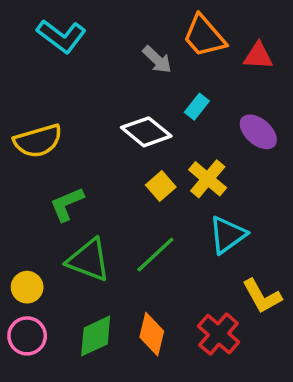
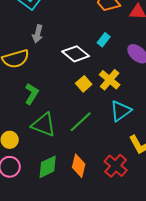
gray arrow: (157, 60) -> (38, 34), moved, turned 60
green L-shape: (67, 204) -> (32, 94), turned 145

